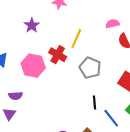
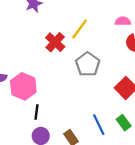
pink hexagon: (33, 66) -> (23, 86), moved
black line: (95, 102) -> (36, 112), moved

